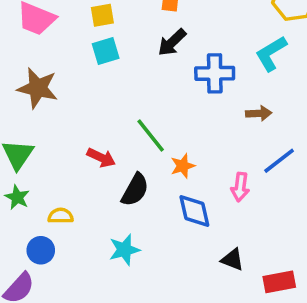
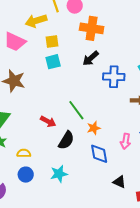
blue circle: (41, 250) -> (26, 175), moved

